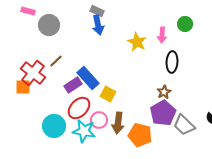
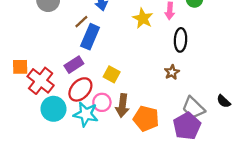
brown line: (56, 61) -> (81, 22), moved
red cross: (33, 73) -> (41, 81), moved
blue rectangle: (88, 78) -> (90, 37), moved, turned 65
purple pentagon: (163, 113) -> (187, 126), moved

